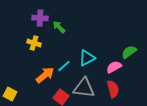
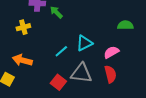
yellow cross: (34, 43) -> (23, 27), moved, turned -32
green semicircle: (129, 52) -> (125, 25), moved, turned 35
orange arrow: (45, 75) -> (22, 60), moved, turned -126

